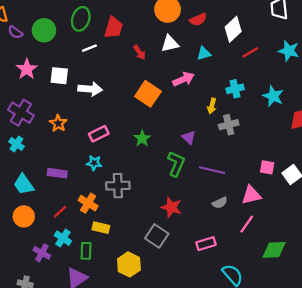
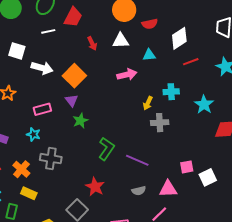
orange square: (148, 94) -> (74, 76), moved
purple triangle: (189, 137) -> (72, 100), moved
pink square: (267, 167) -> (187, 167), turned -32

